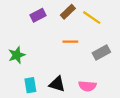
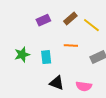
cyan rectangle: (30, 85) -> (46, 57), moved

